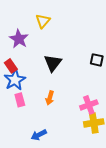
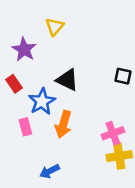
black triangle: (53, 63) -> (67, 80), turned -42
blue star: (15, 80) -> (42, 101), moved
orange arrow: (50, 98) -> (63, 124), size x1.5

